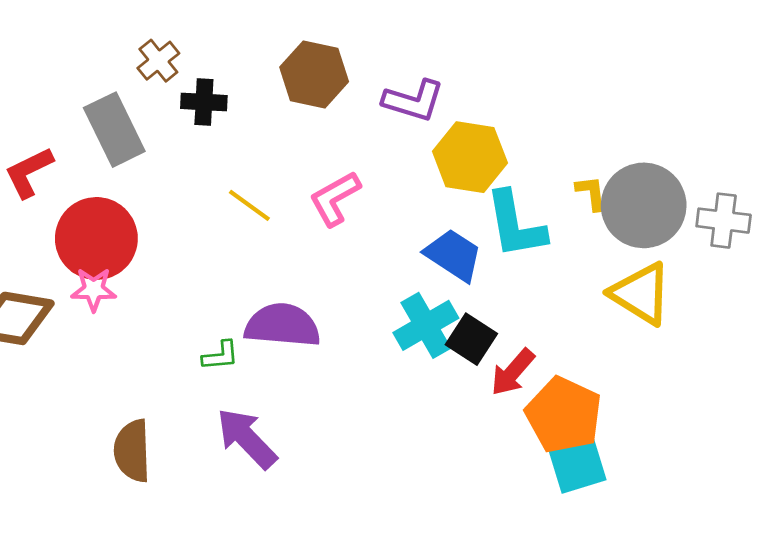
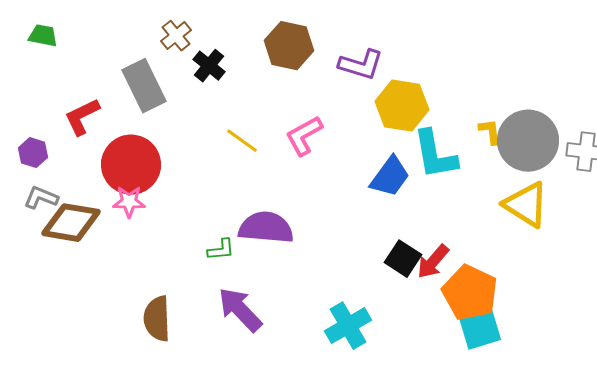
black cross: (204, 102) -> (209, 66), turned 36
blue trapezoid: (453, 255) -> (390, 177), turned 93
cyan cross: (426, 325) -> (348, 326), moved
black square: (471, 339) -> (403, 259), moved

